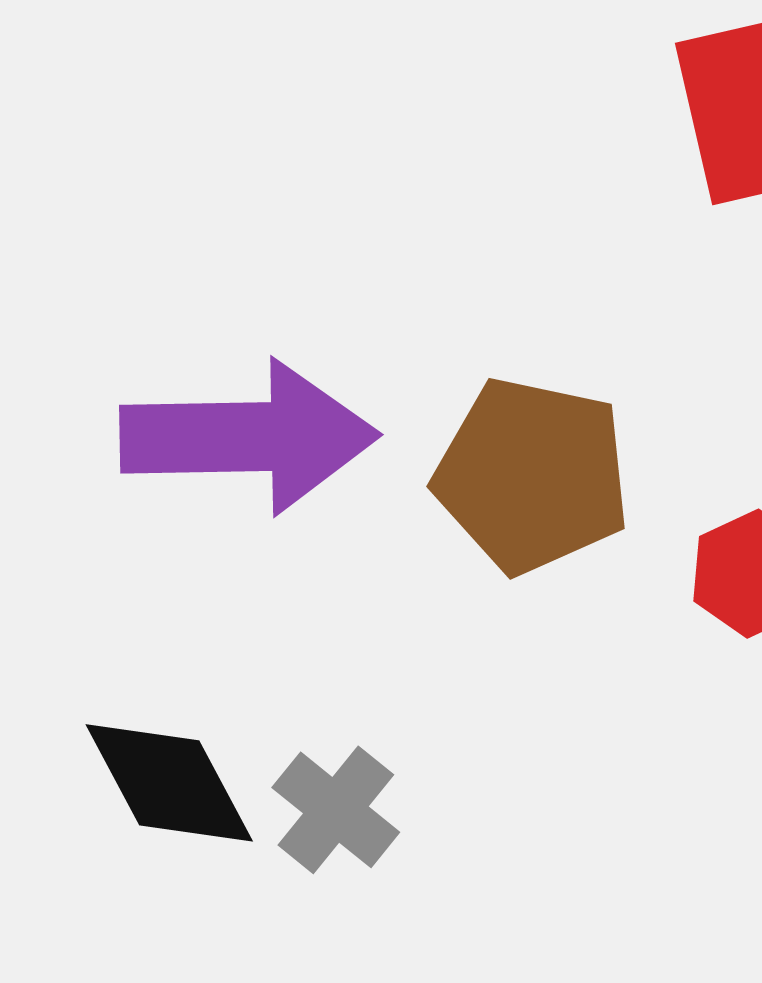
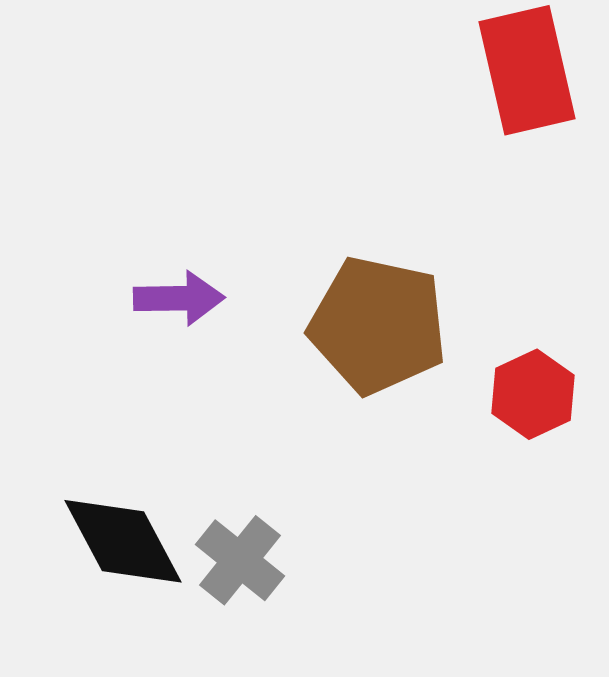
purple arrow: (249, 437) -> (179, 298), size x0.5

